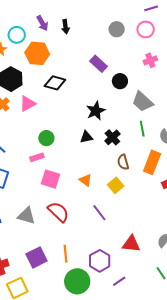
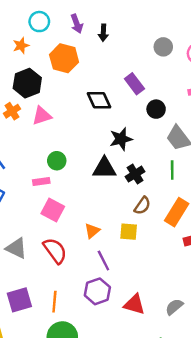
cyan circle: (17, 35) -> (39, 22), moved
black diamond: (55, 83) -> (99, 100), moved, turned 40
black triangle: (86, 137) -> (104, 168), size x1.5
brown semicircle: (123, 162) -> (142, 206), turned -140
orange triangle: (86, 180) -> (92, 231), moved, turned 32
yellow square: (116, 185) -> (129, 232), turned 35
purple hexagon: (100, 261) -> (97, 291), moved

